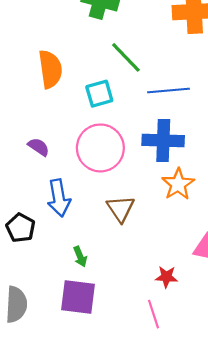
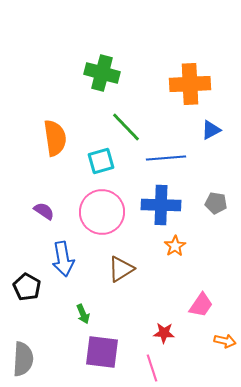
orange star: (178, 184) -> (175, 246), size x0.7
brown triangle: (121, 209) -> (121, 269), turned 32
purple square: (78, 297) -> (102, 352), moved

